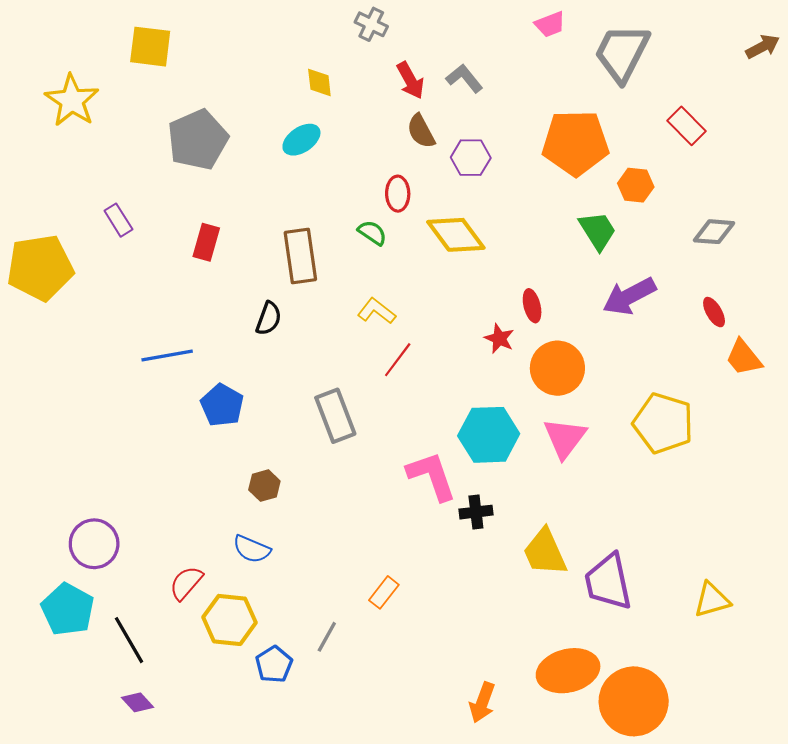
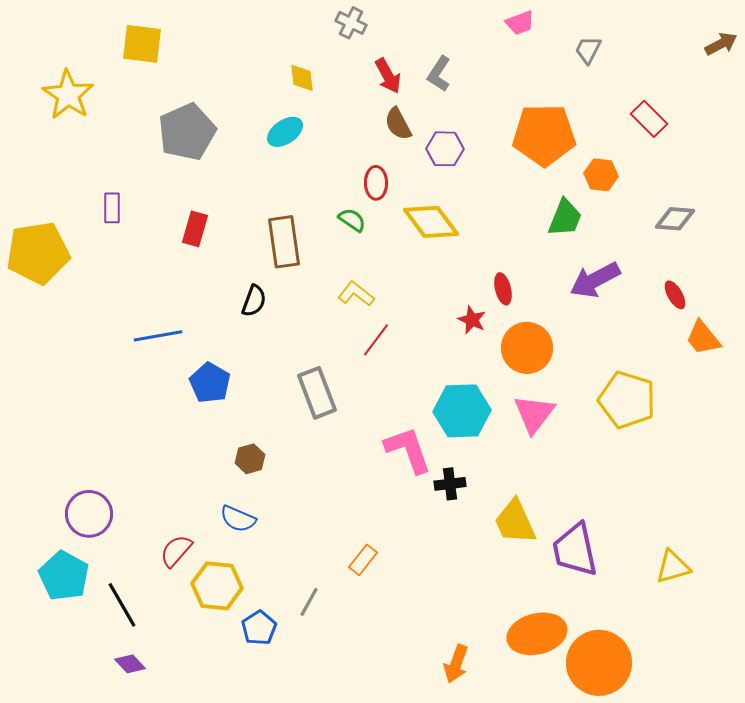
gray trapezoid: (622, 53) -> (588, 50), size x0.5
gray L-shape: (464, 78) -> (439, 74), turned -108
purple rectangle: (118, 220) -> (112, 208), turned 32
green trapezoid: (598, 231) -> (565, 218), turned 54

